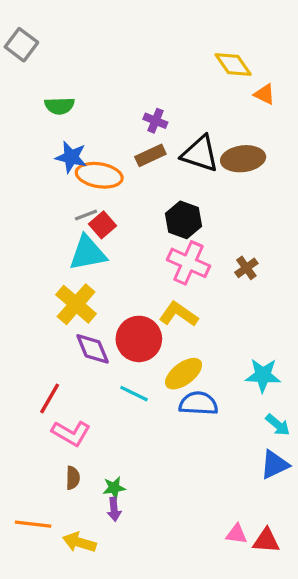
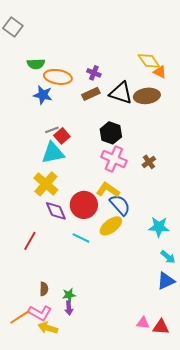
yellow diamond: (233, 64) -> (149, 61), moved
orange triangle: (265, 94) -> (160, 72), moved
orange ellipse: (99, 175) -> (58, 77), moved
blue semicircle: (198, 403) -> (120, 205), moved, turned 45
pink L-shape: (71, 433) -> (40, 313), moved
orange line: (33, 524) -> (20, 317), turned -40

